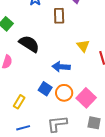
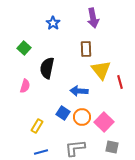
brown rectangle: (59, 16) -> (86, 49), moved
black semicircle: (29, 44) -> (47, 68), turned -110
yellow triangle: (83, 46) -> (101, 70), size x1.5

